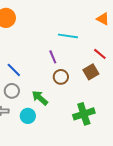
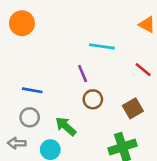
blue line: (14, 70) -> (32, 90), turned -35
brown square: (91, 72) -> (133, 108), moved

